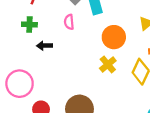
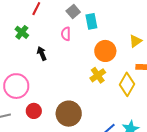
green cross: (29, 24) -> (22, 32), moved, turned 32
black arrow: (44, 46) -> (42, 53), turned 64

